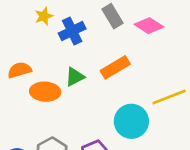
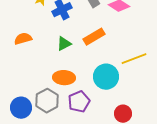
orange ellipse: (45, 92) -> (64, 78), moved

